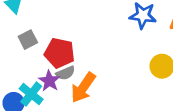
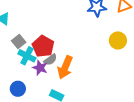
red pentagon: (60, 53) -> (43, 46), turned 30
cyan cross: (31, 94) -> (27, 56), moved

